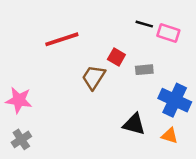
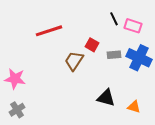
black line: (144, 24) -> (114, 19), turned 48
blue cross: (175, 100) -> (139, 58), moved

